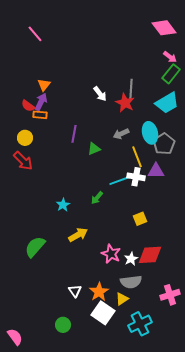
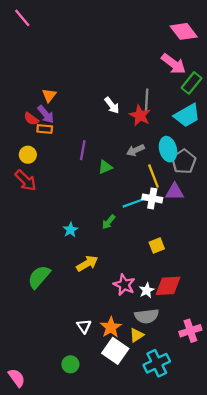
pink line: (35, 34) -> (22, 18), moved
pink arrow: (170, 57) -> (174, 64), moved, size x1.6
purple arrow: (41, 102) -> (46, 114), turned 114

